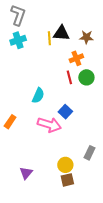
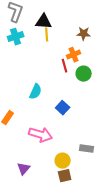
black triangle: (61, 33) -> (44, 22), moved
red line: (69, 77) -> (65, 66), moved
pink arrow: (49, 125) -> (41, 135), moved
gray rectangle: (89, 153) -> (87, 149), turned 72

